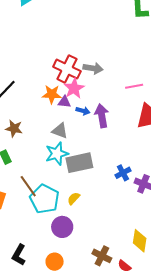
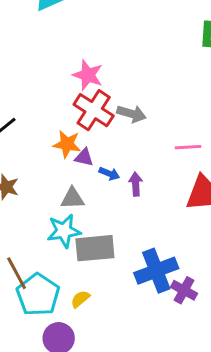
pink star: (74, 88) -> (88, 75), moved, turned -30
purple arrow: (102, 116) -> (136, 184), size x0.7
gray triangle: (60, 131) -> (72, 198), turned -30
blue cross: (123, 173) -> (156, 271), size x1.8

